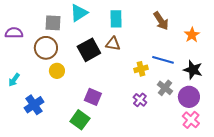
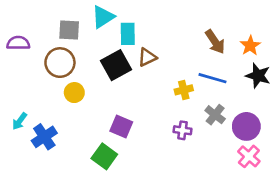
cyan rectangle: (116, 19) -> (128, 34), moved
brown arrow: (161, 21) -> (215, 42), moved
brown triangle: (113, 44) -> (147, 57), turned -35
black star: (193, 70) -> (258, 76), moved
cyan arrow: (14, 80) -> (20, 121), moved
purple cross: (140, 100) -> (182, 130), turned -32

